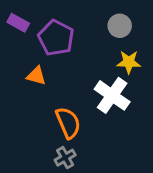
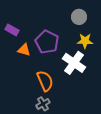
purple rectangle: (18, 23) -> (12, 30), moved
purple pentagon: (56, 38) -> (47, 42), moved

